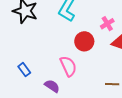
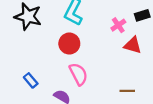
red circle: (84, 41) -> (69, 44), moved

